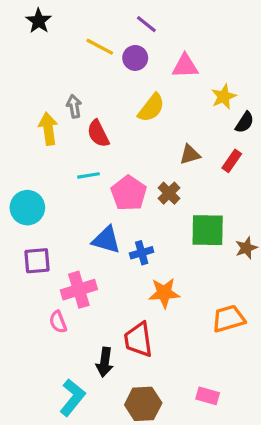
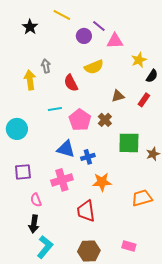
black star: (39, 21) -> (30, 27), moved
purple line: (146, 24) -> (99, 26), moved
yellow line: (100, 47) -> (62, 15), moved
yellow semicircle: (151, 108) -> (94, 67), turned 30
red semicircle: (98, 134) -> (71, 83), moved
purple square: (37, 261) -> (23, 172), moved
pink cross: (79, 290) -> (62, 180), moved
black arrow: (105, 362) -> (34, 224), moved

